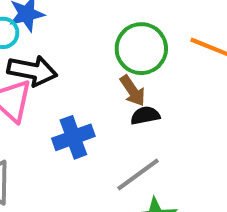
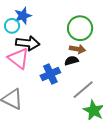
brown arrow: (133, 91) -> (77, 49), turned -42
black semicircle: (145, 116) -> (71, 61), moved

